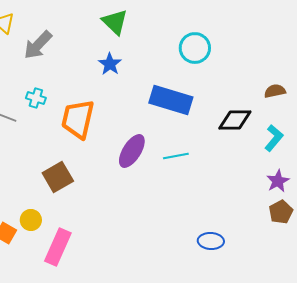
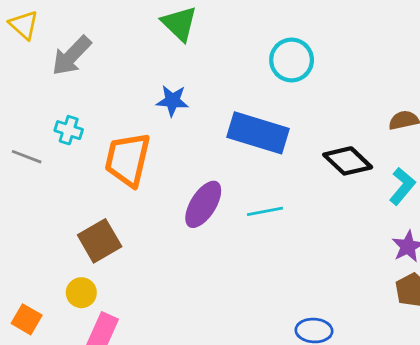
blue star: (110, 64) -> (172, 101), moved, turned -30
black diamond: (235, 120) -> (348, 161), turned 44
yellow circle: (31, 220) -> (81, 293), moved

